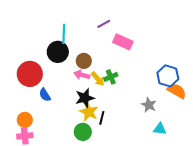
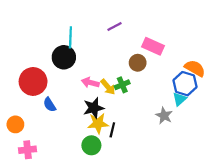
pink rectangle: (123, 42) -> (153, 46), moved
brown circle: (84, 61) -> (138, 63), moved
orange semicircle: (177, 91) -> (195, 68), moved
yellow star: (89, 112) -> (98, 123), turned -30
orange circle: (25, 120) -> (15, 124), moved
cyan triangle: (160, 129) -> (179, 99), moved, turned -48

